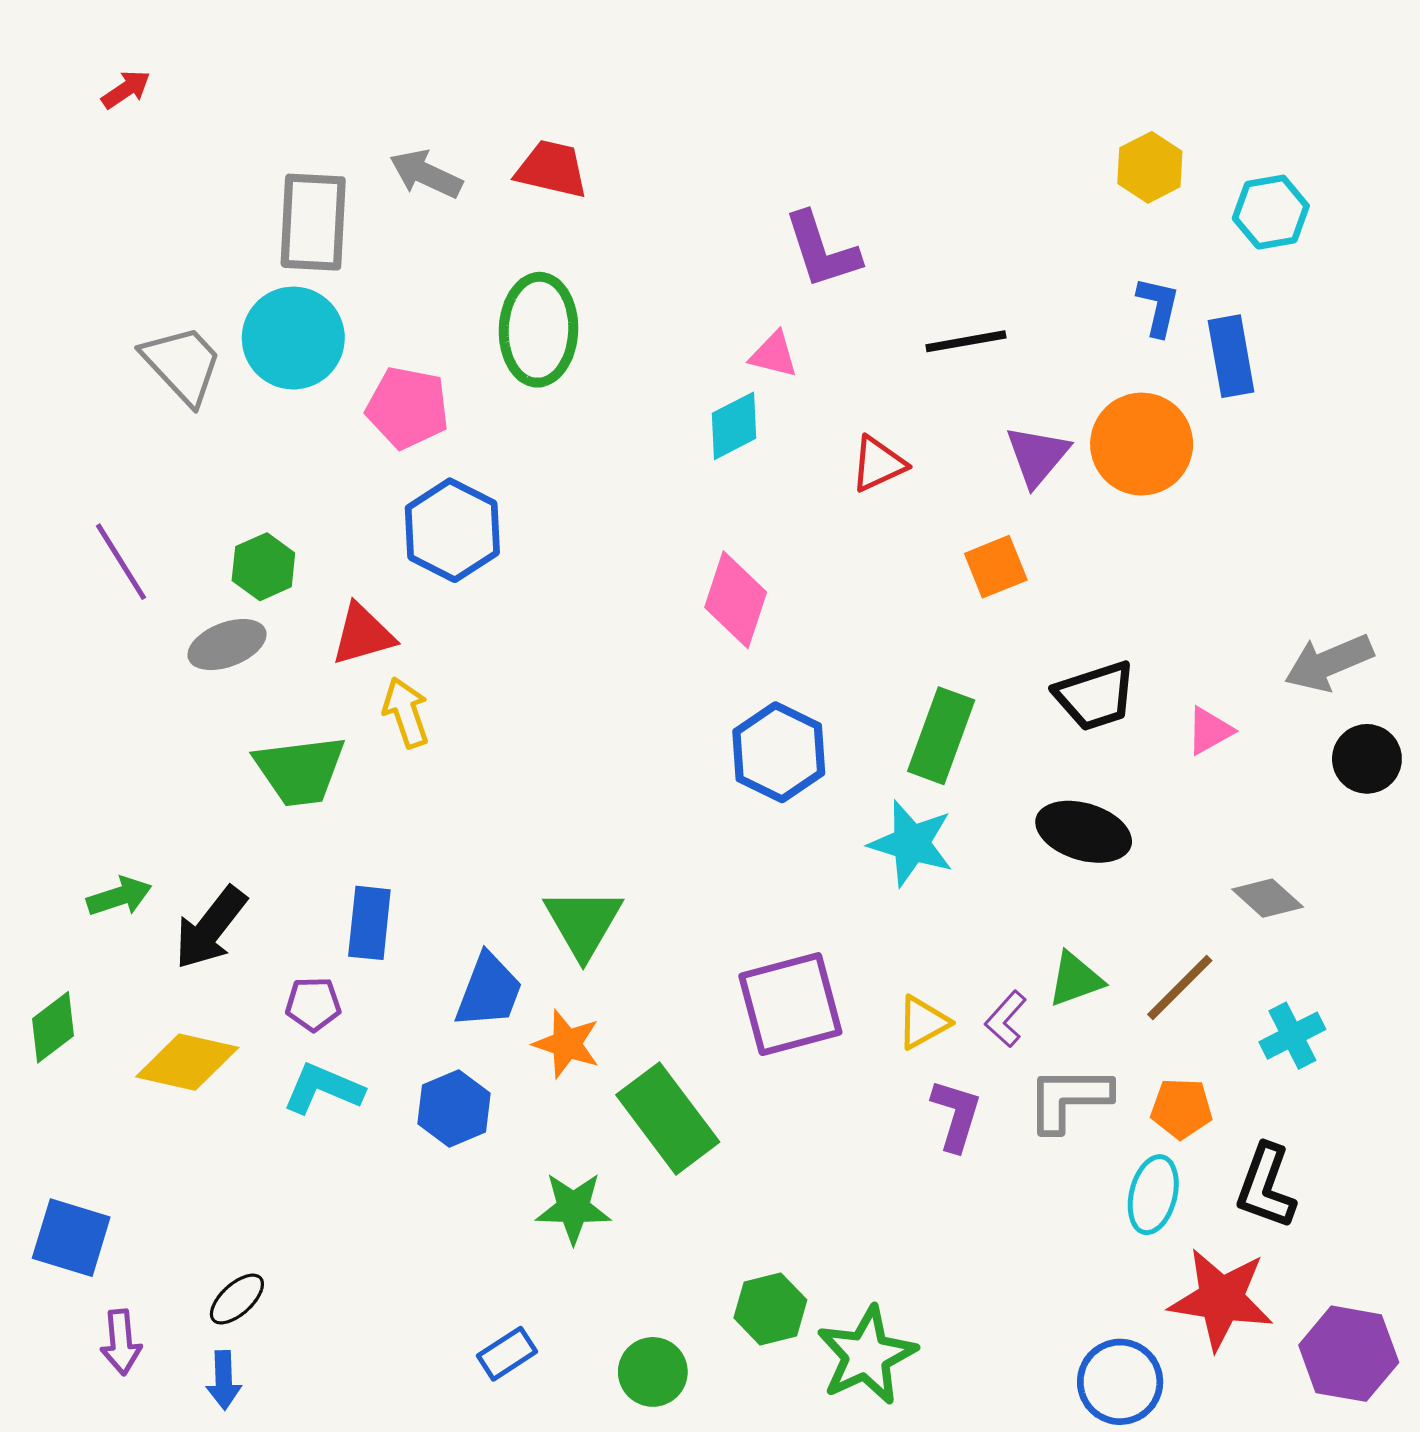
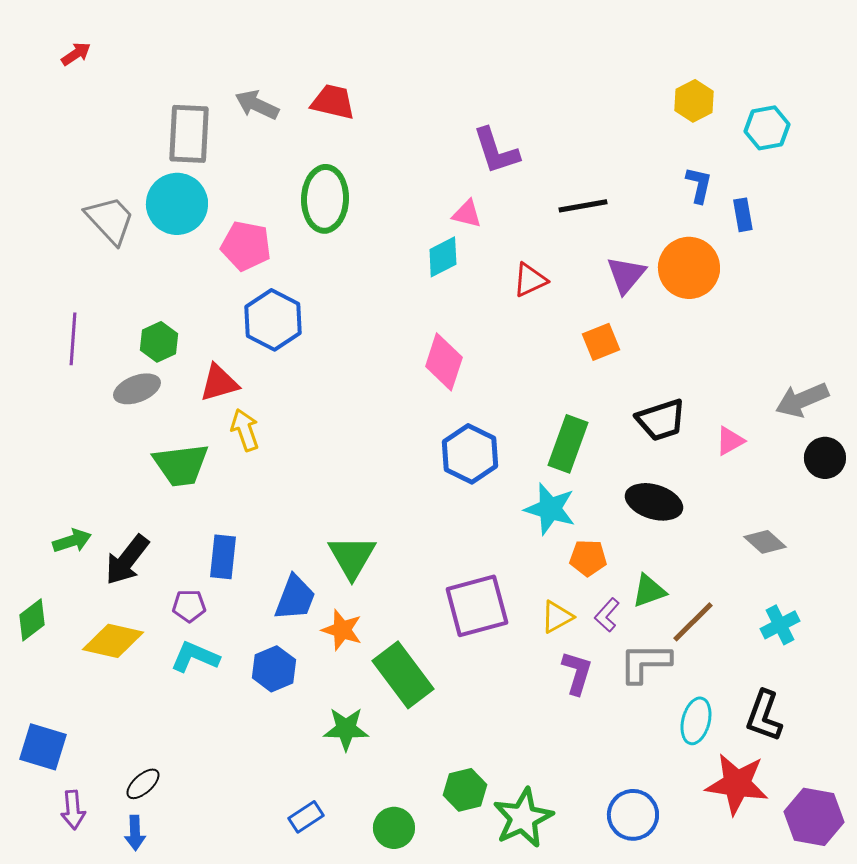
blue rectangle: (1231, 356) -> (743, 215), size x0.7
purple line: (121, 562) -> (73, 339), turned 36
brown line: (1180, 988) -> (693, 622), moved
orange pentagon: (1181, 1108) -> (588, 558), moved
blue circle: (1120, 1382) -> (633, 815), moved

